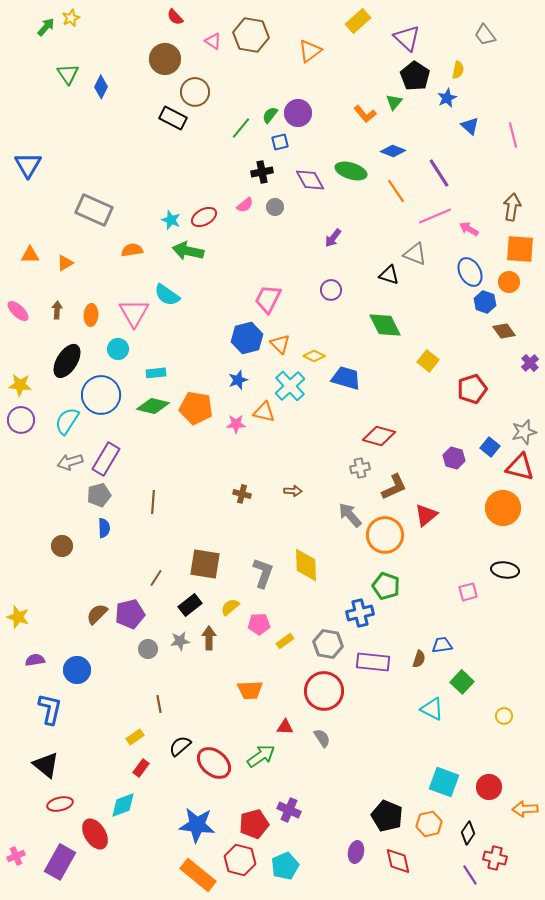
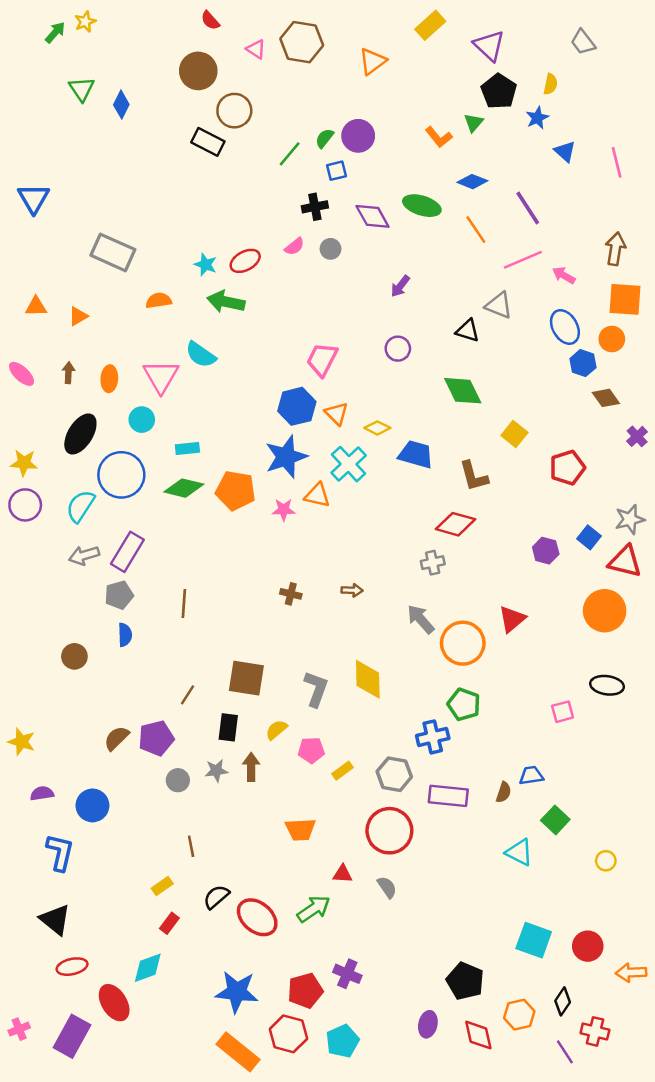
blue star: (238, 380) -> (286, 457), size x1.8
brown L-shape: (394, 487) -> (474, 476), moved, turned 100
black rectangle: (190, 605) -> (228, 727), turned -45
orange hexagon: (429, 824) -> (519, 1015), moved

